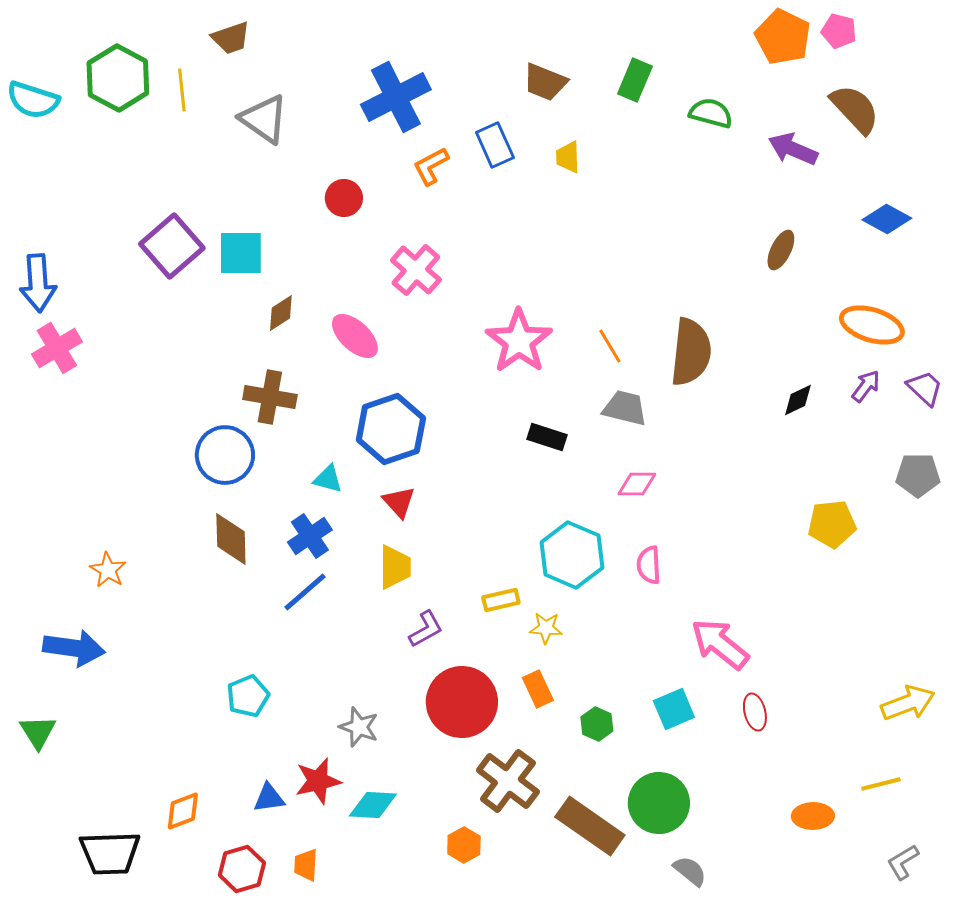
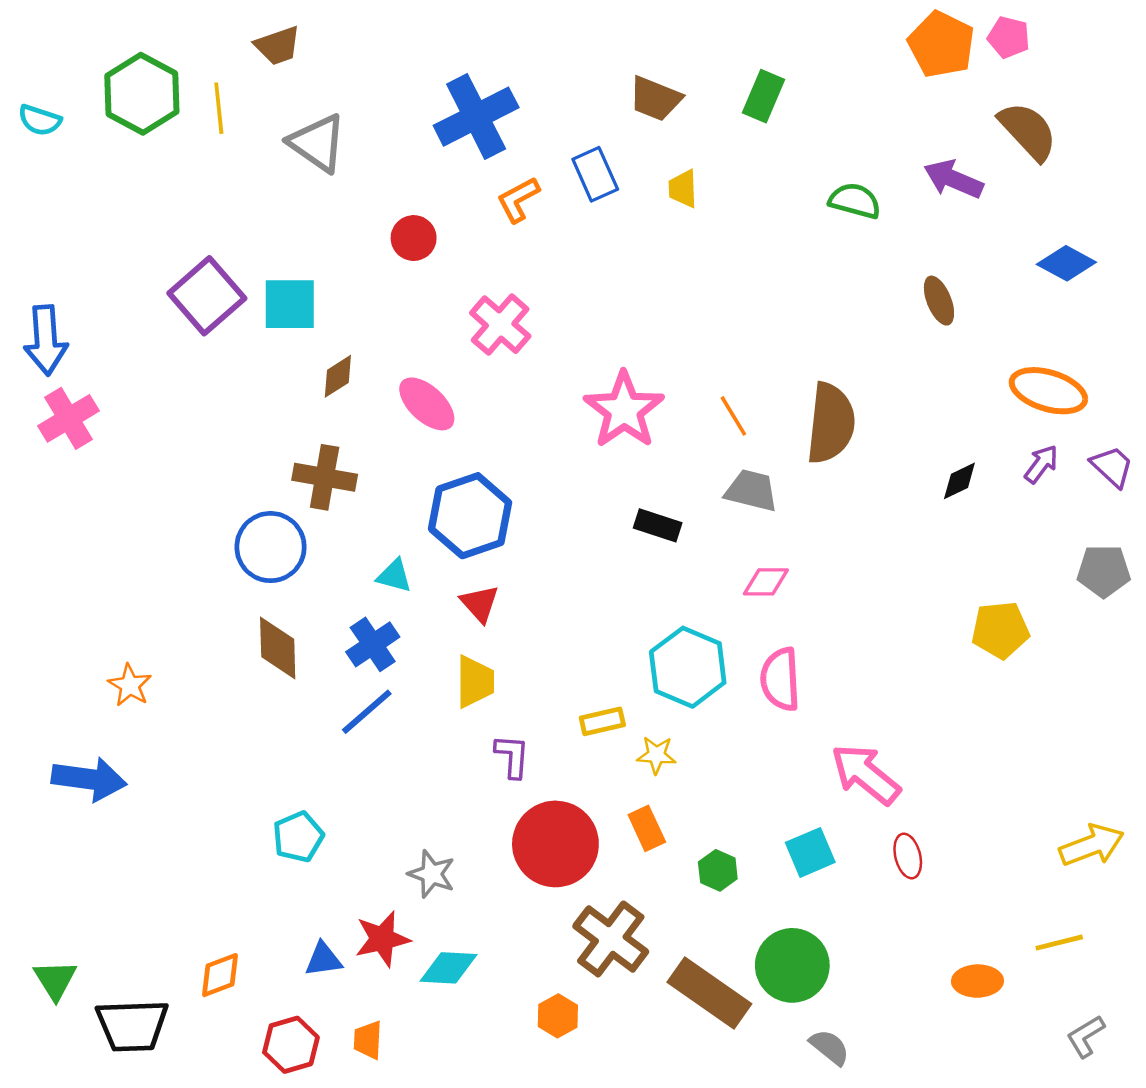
cyan semicircle: (33, 100) -> (40, 120), size x0.7
green semicircle: (711, 113) -> (855, 201), moved
brown ellipse: (781, 250) -> (939, 301), turned -48
pink semicircle: (649, 565) -> (780, 679), size x1.4
purple L-shape: (426, 629) -> (512, 756), turned -57
green triangle: (38, 732) -> (55, 980), moved

